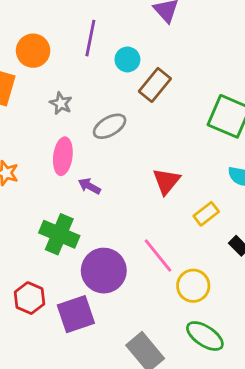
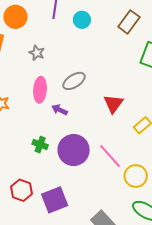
brown rectangle: (155, 85) -> (129, 22), moved
gray ellipse: (110, 126) -> (74, 81), moved
green cross: (59, 234) -> (40, 145), size x0.6
purple circle: (104, 271) -> (74, 150), moved

